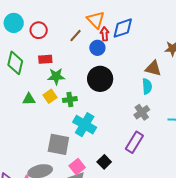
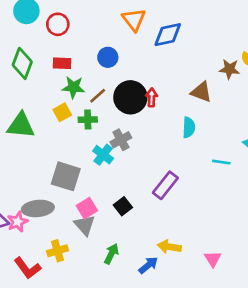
red arrow: (105, 34) -> (152, 97), moved
brown line: (76, 36) -> (98, 96), moved
blue circle: (97, 48) -> (108, 57), moved
cyan semicircle: (147, 86) -> (189, 127), moved
green triangle: (29, 99) -> (21, 125), moved, size x1.6
gray cross: (142, 112) -> (121, 140), moved
cyan cross: (85, 125) -> (103, 155), size x0.7

